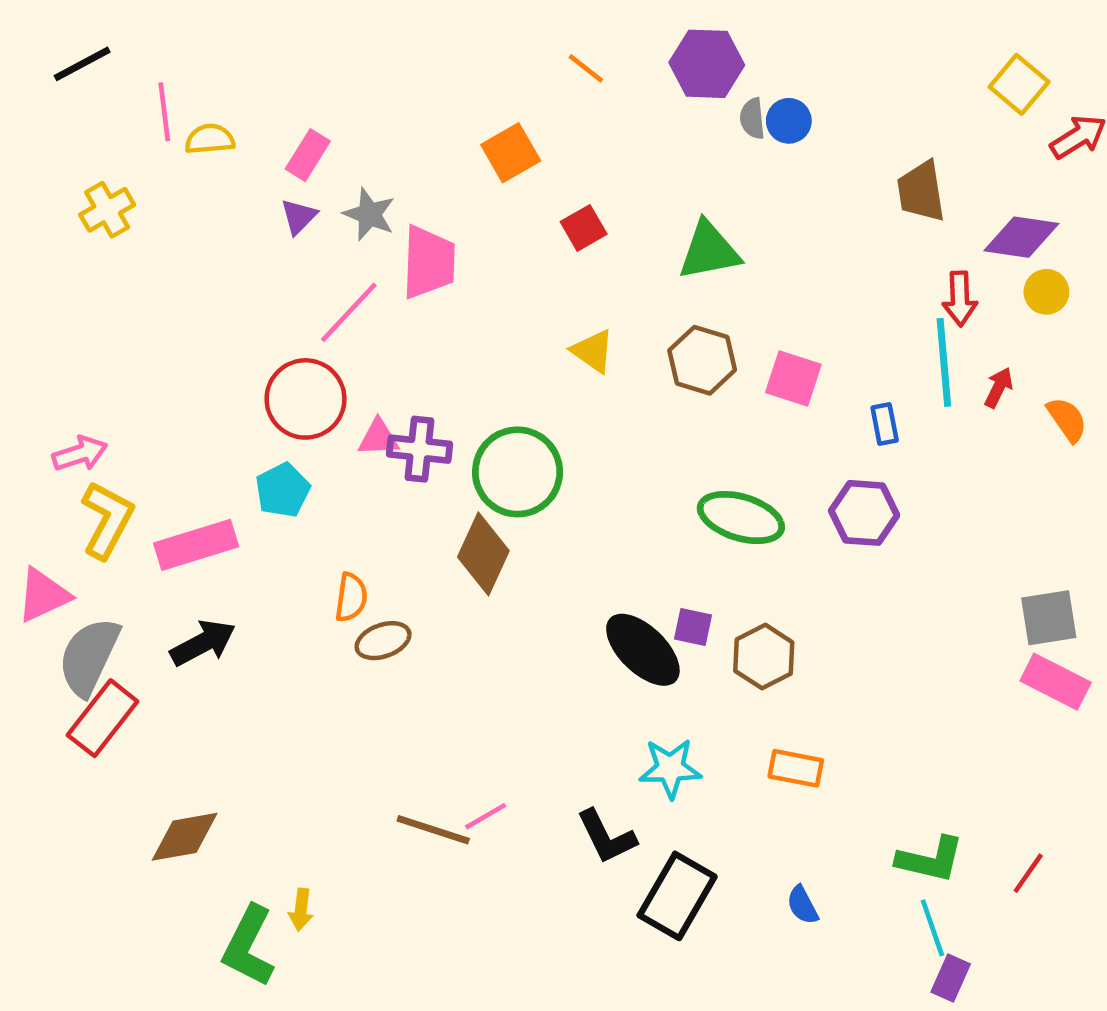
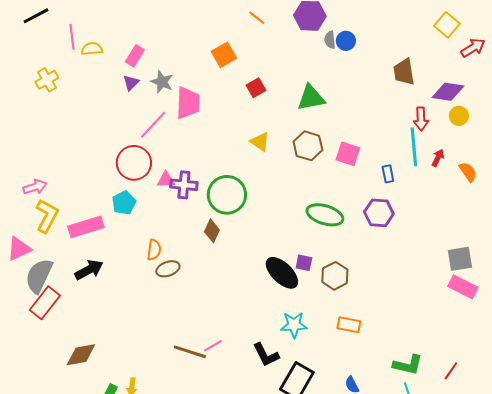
brown diamond: (483, 554) -> (212, 231), size x0.7

